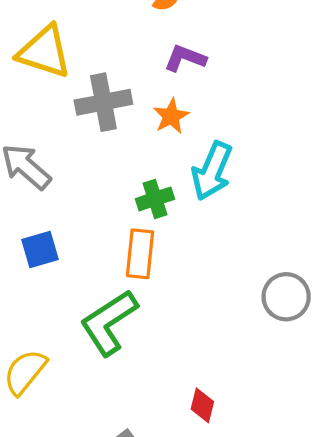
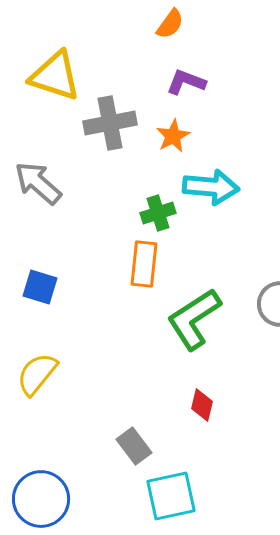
cyan arrow: (212, 171) -> (211, 187), turned -108
blue square: (40, 249) -> (40, 287), moved, turned 33
green L-shape: (109, 323) -> (194, 319), moved

